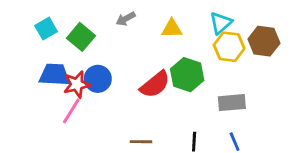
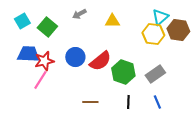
cyan triangle: (221, 23) -> (160, 17), moved
green hexagon: (187, 75) -> (123, 72), moved
blue circle: (98, 79) -> (75, 57), moved
gray rectangle: (232, 103) -> (155, 74), turned -30

